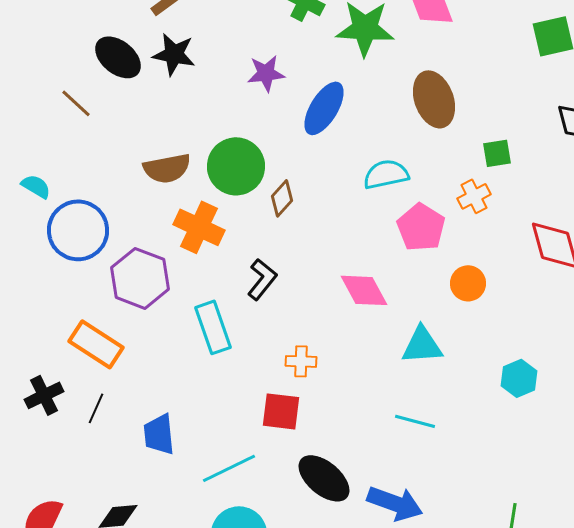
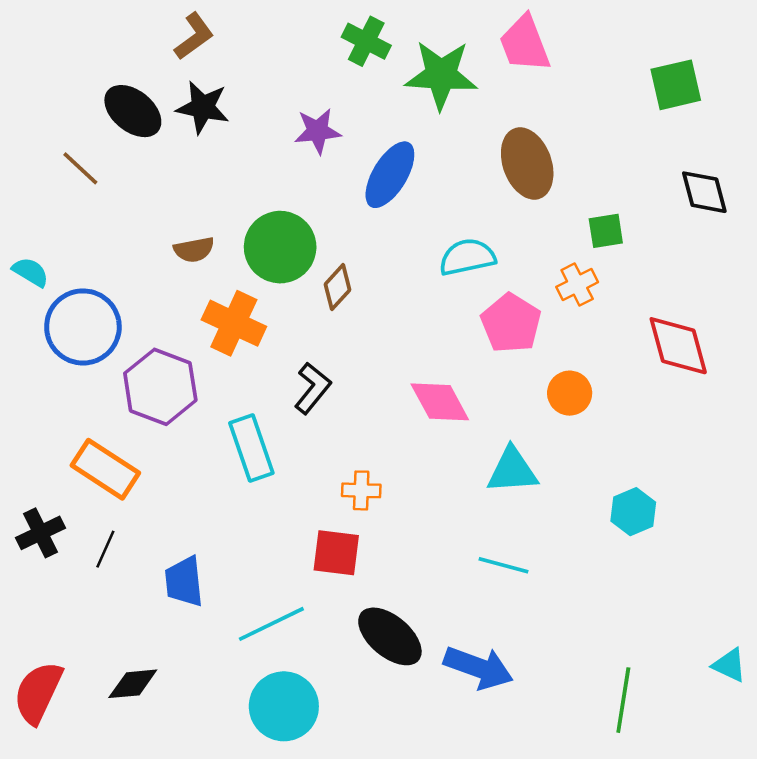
brown semicircle: (167, 168) -> (194, 250), size x0.7

